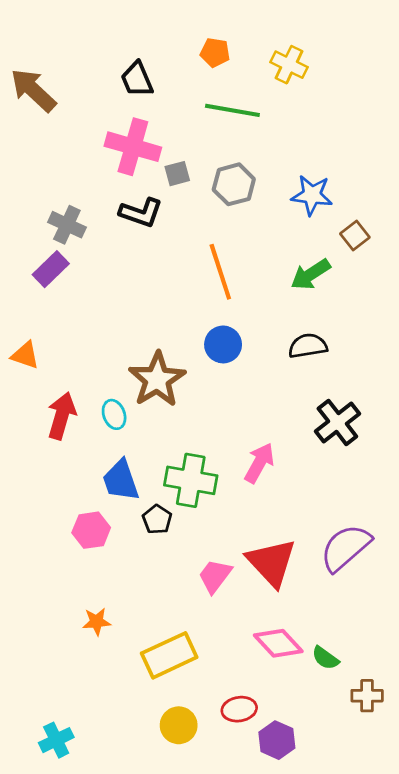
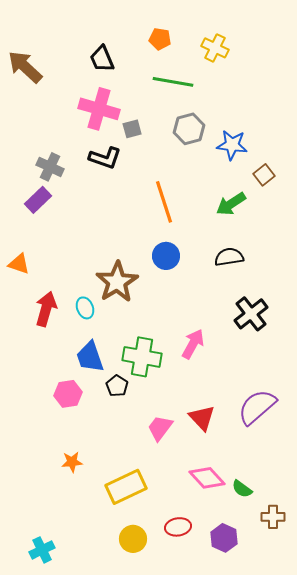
gray hexagon: (234, 184) -> (189, 129), moved
red triangle: (271, 562) -> (202, 418), size x0.7
purple hexagon: (277, 740) -> (224, 538), moved

